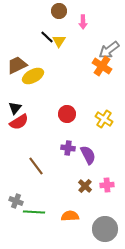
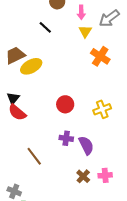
yellow triangle: (59, 41) -> (85, 31), moved
gray arrow: (109, 50) -> (109, 18), moved
yellow cross: (104, 119) -> (102, 109), turned 36
red semicircle: (19, 122) -> (17, 112), turned 72

